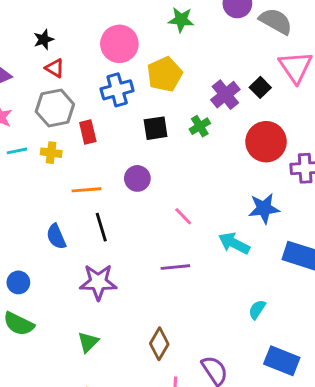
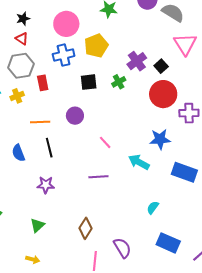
black star: (44, 39) -> (23, 19), moved
black square: (260, 87) -> (161, 66), moved
yellow cross: (51, 153) -> (17, 96), turned -32
purple star: (98, 282) -> (46, 185), size x0.7

